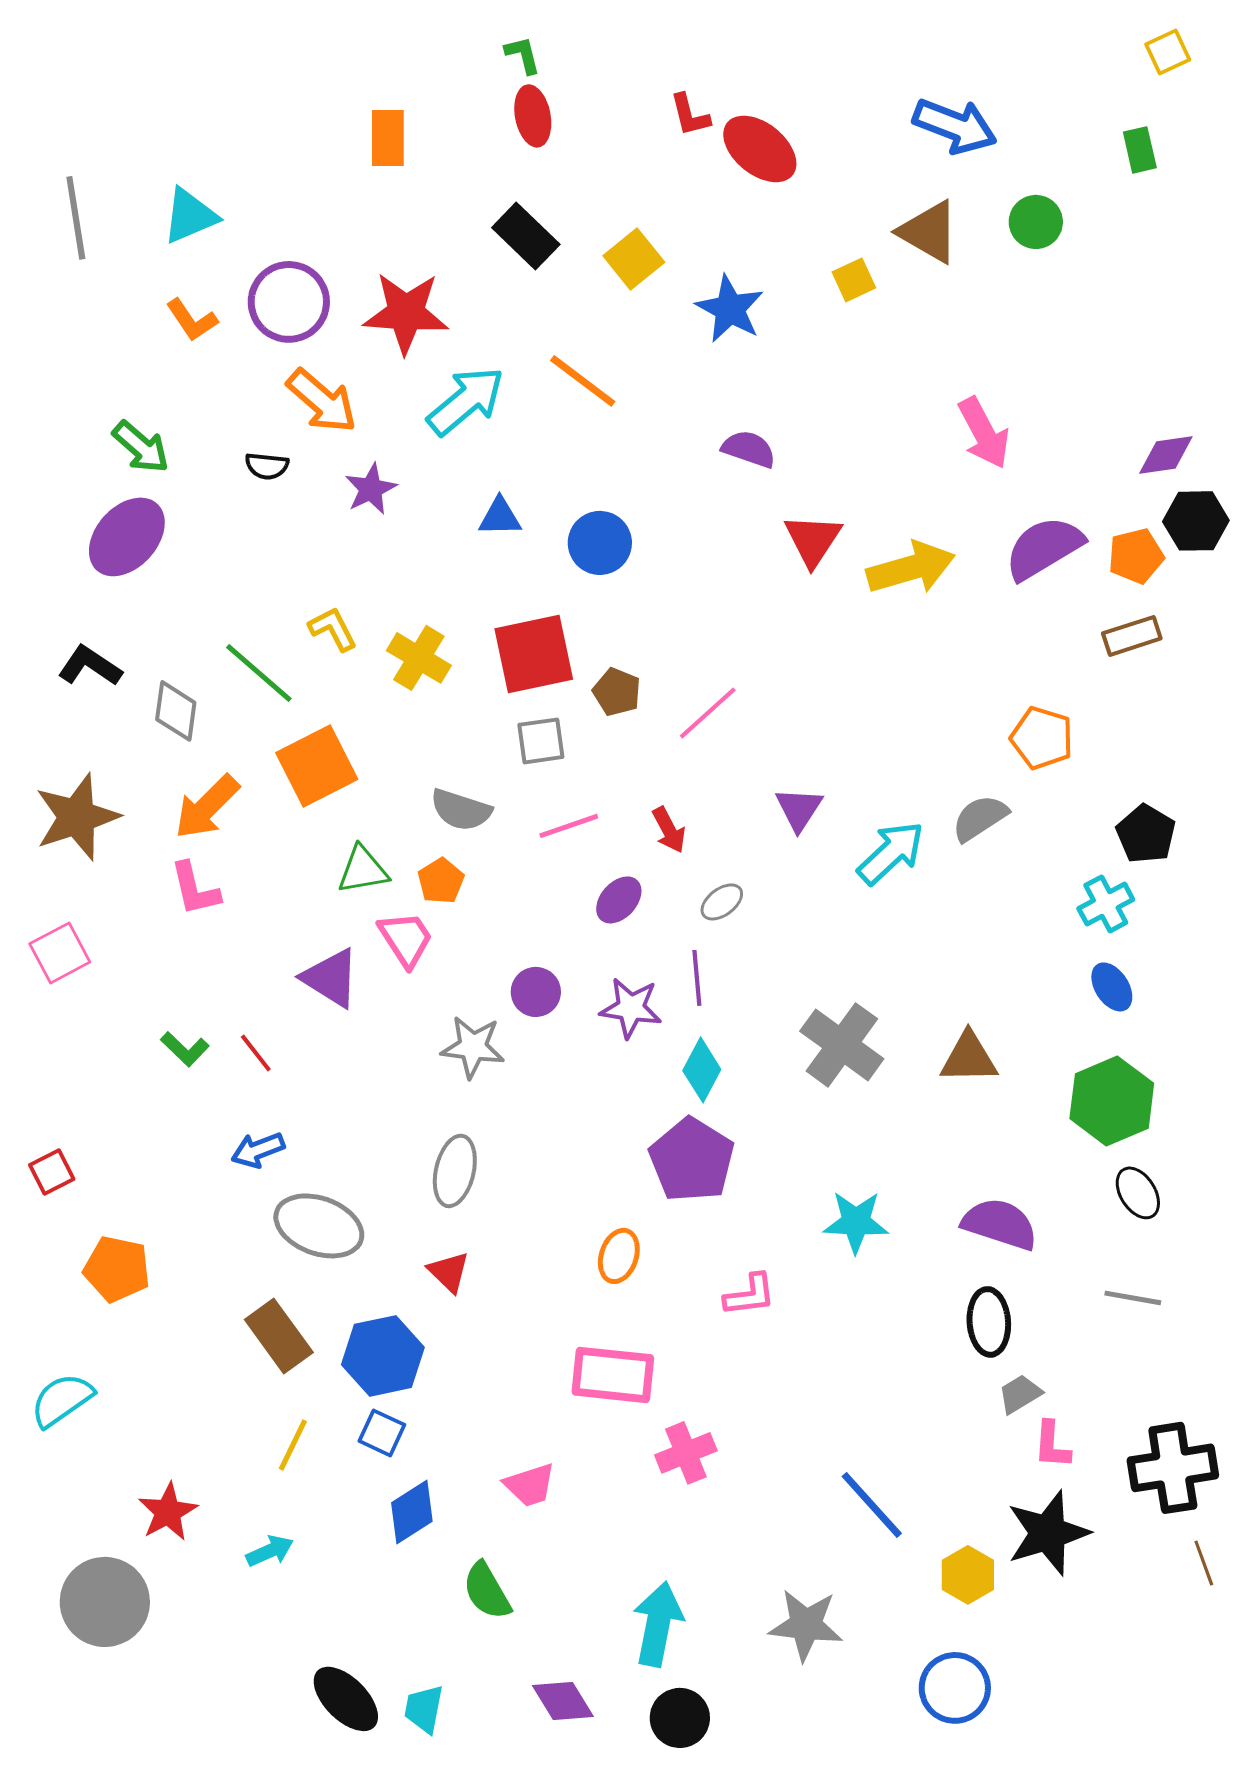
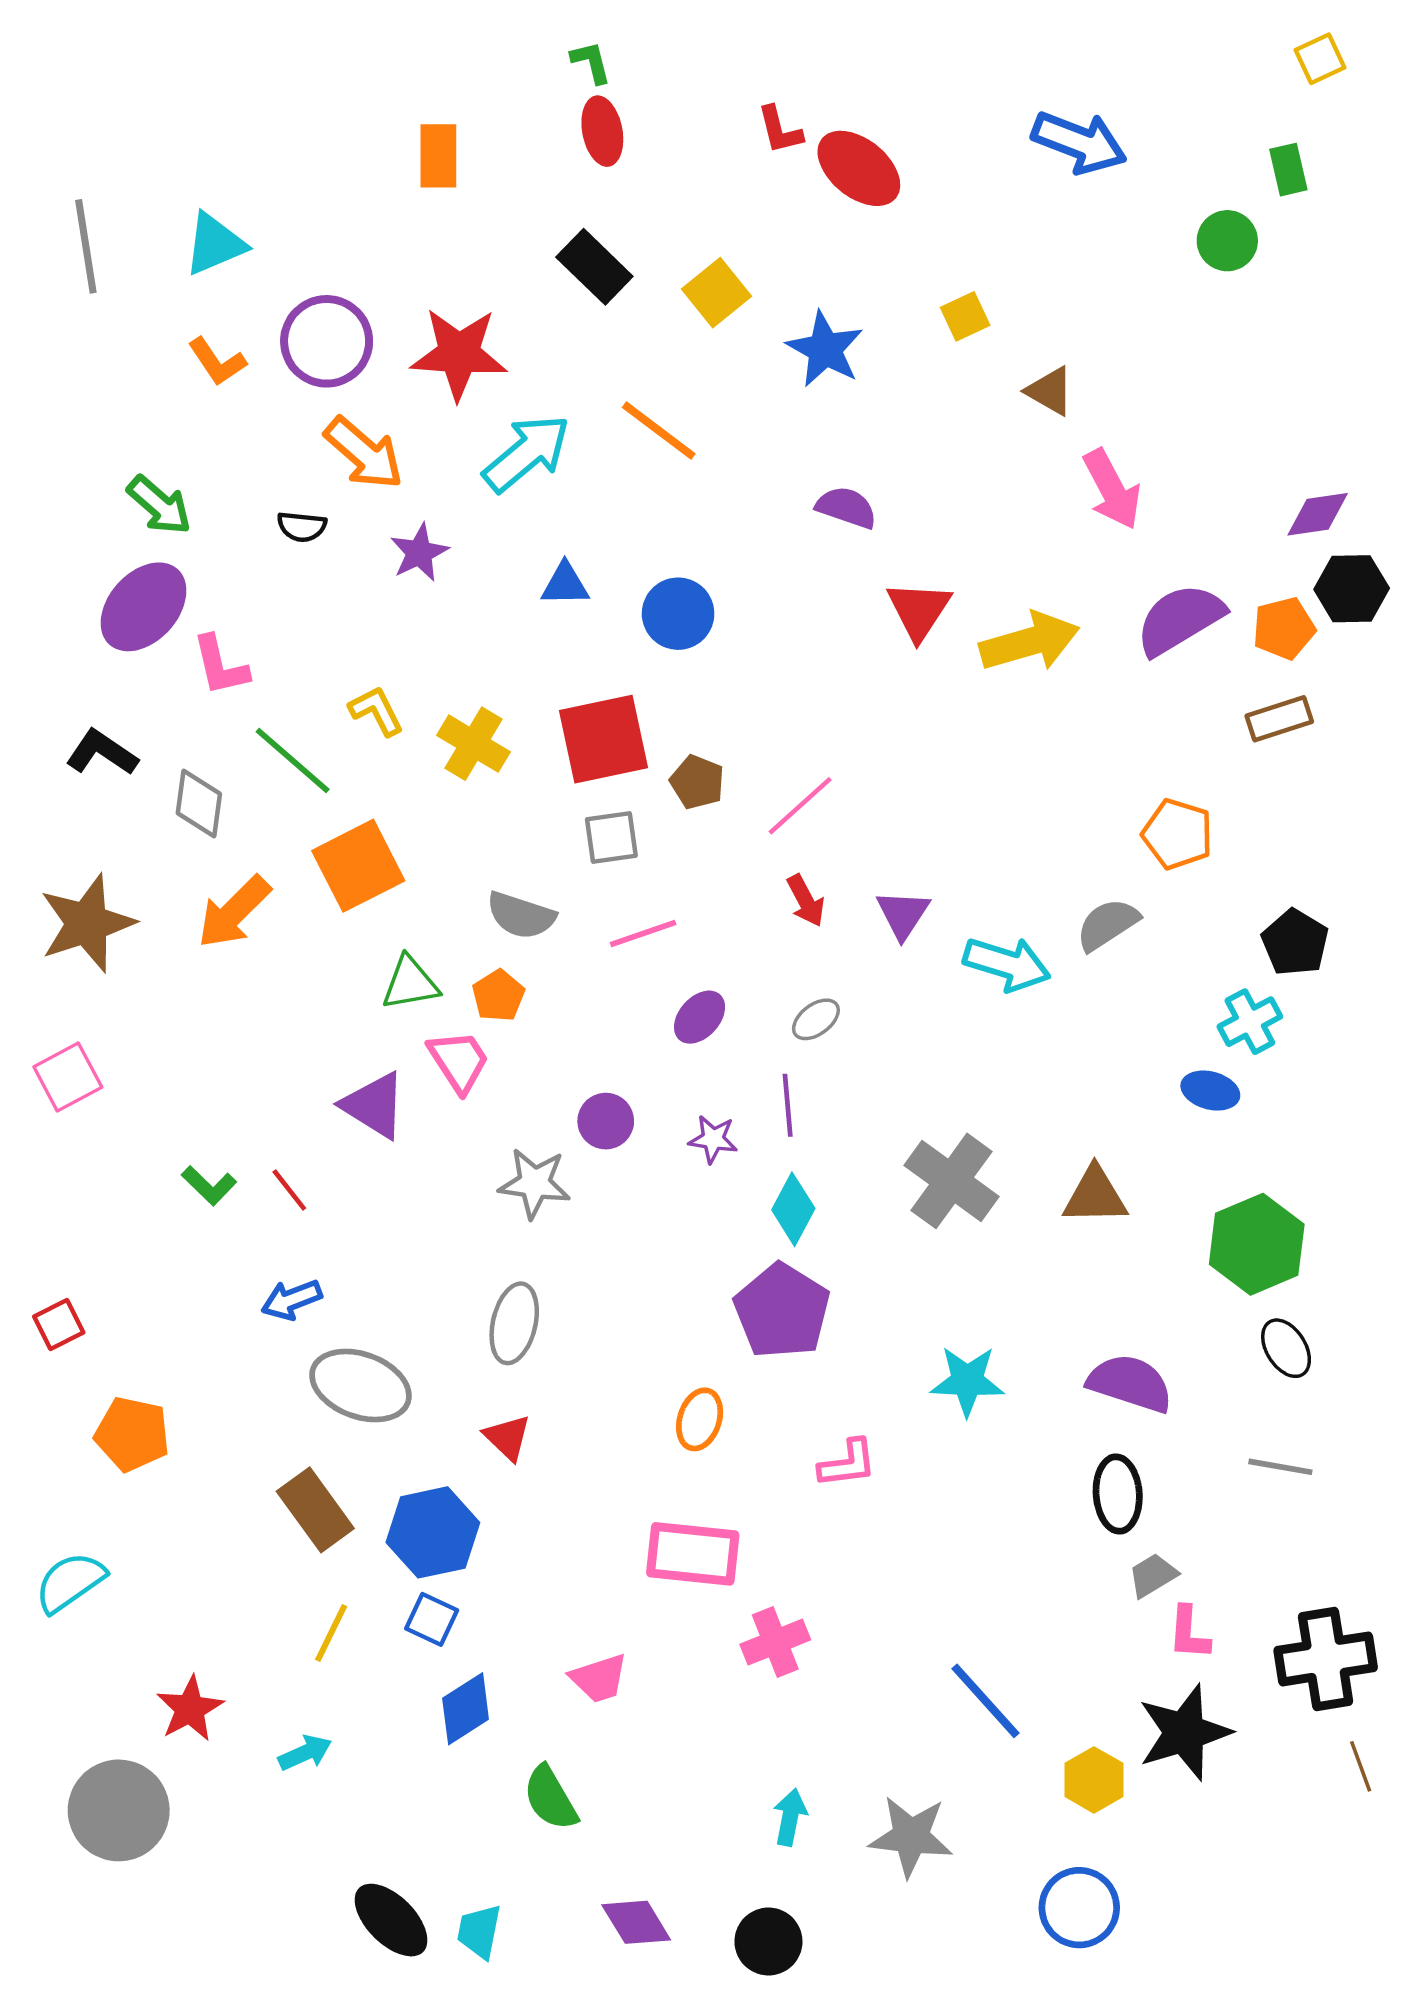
green circle: (1036, 222) -> (1227, 241), moved
brown triangle: (929, 232) -> (1050, 391), moved, size x0.7
red arrow: (669, 830) -> (806, 901), moved
cyan arrow: (891, 853) -> (1007, 964), turned 60
pink L-shape: (195, 889) -> (220, 666), moved
blue ellipse: (1112, 987) -> (1210, 1091), moved, turned -42
purple star: (631, 1008) -> (713, 1139), size x0.7
cyan arrow: (658, 1624) -> (790, 1817), moved, size x0.6

